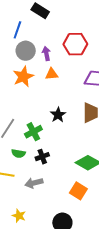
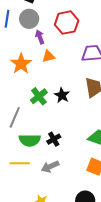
gray circle: (26, 51) -> (29, 19), moved
green cross: (33, 132) -> (39, 96), moved
green semicircle: (18, 153) -> (30, 140), size x1.5

